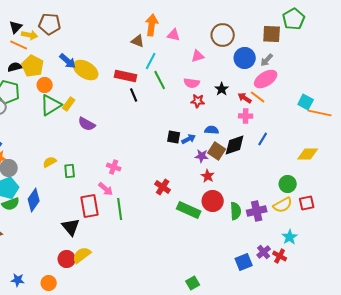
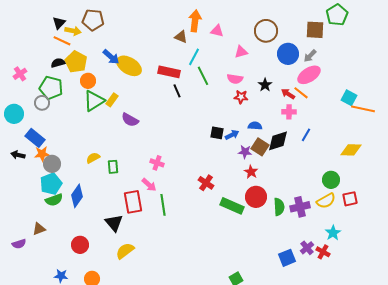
red circle: (67, 259) -> (80, 245), moved

